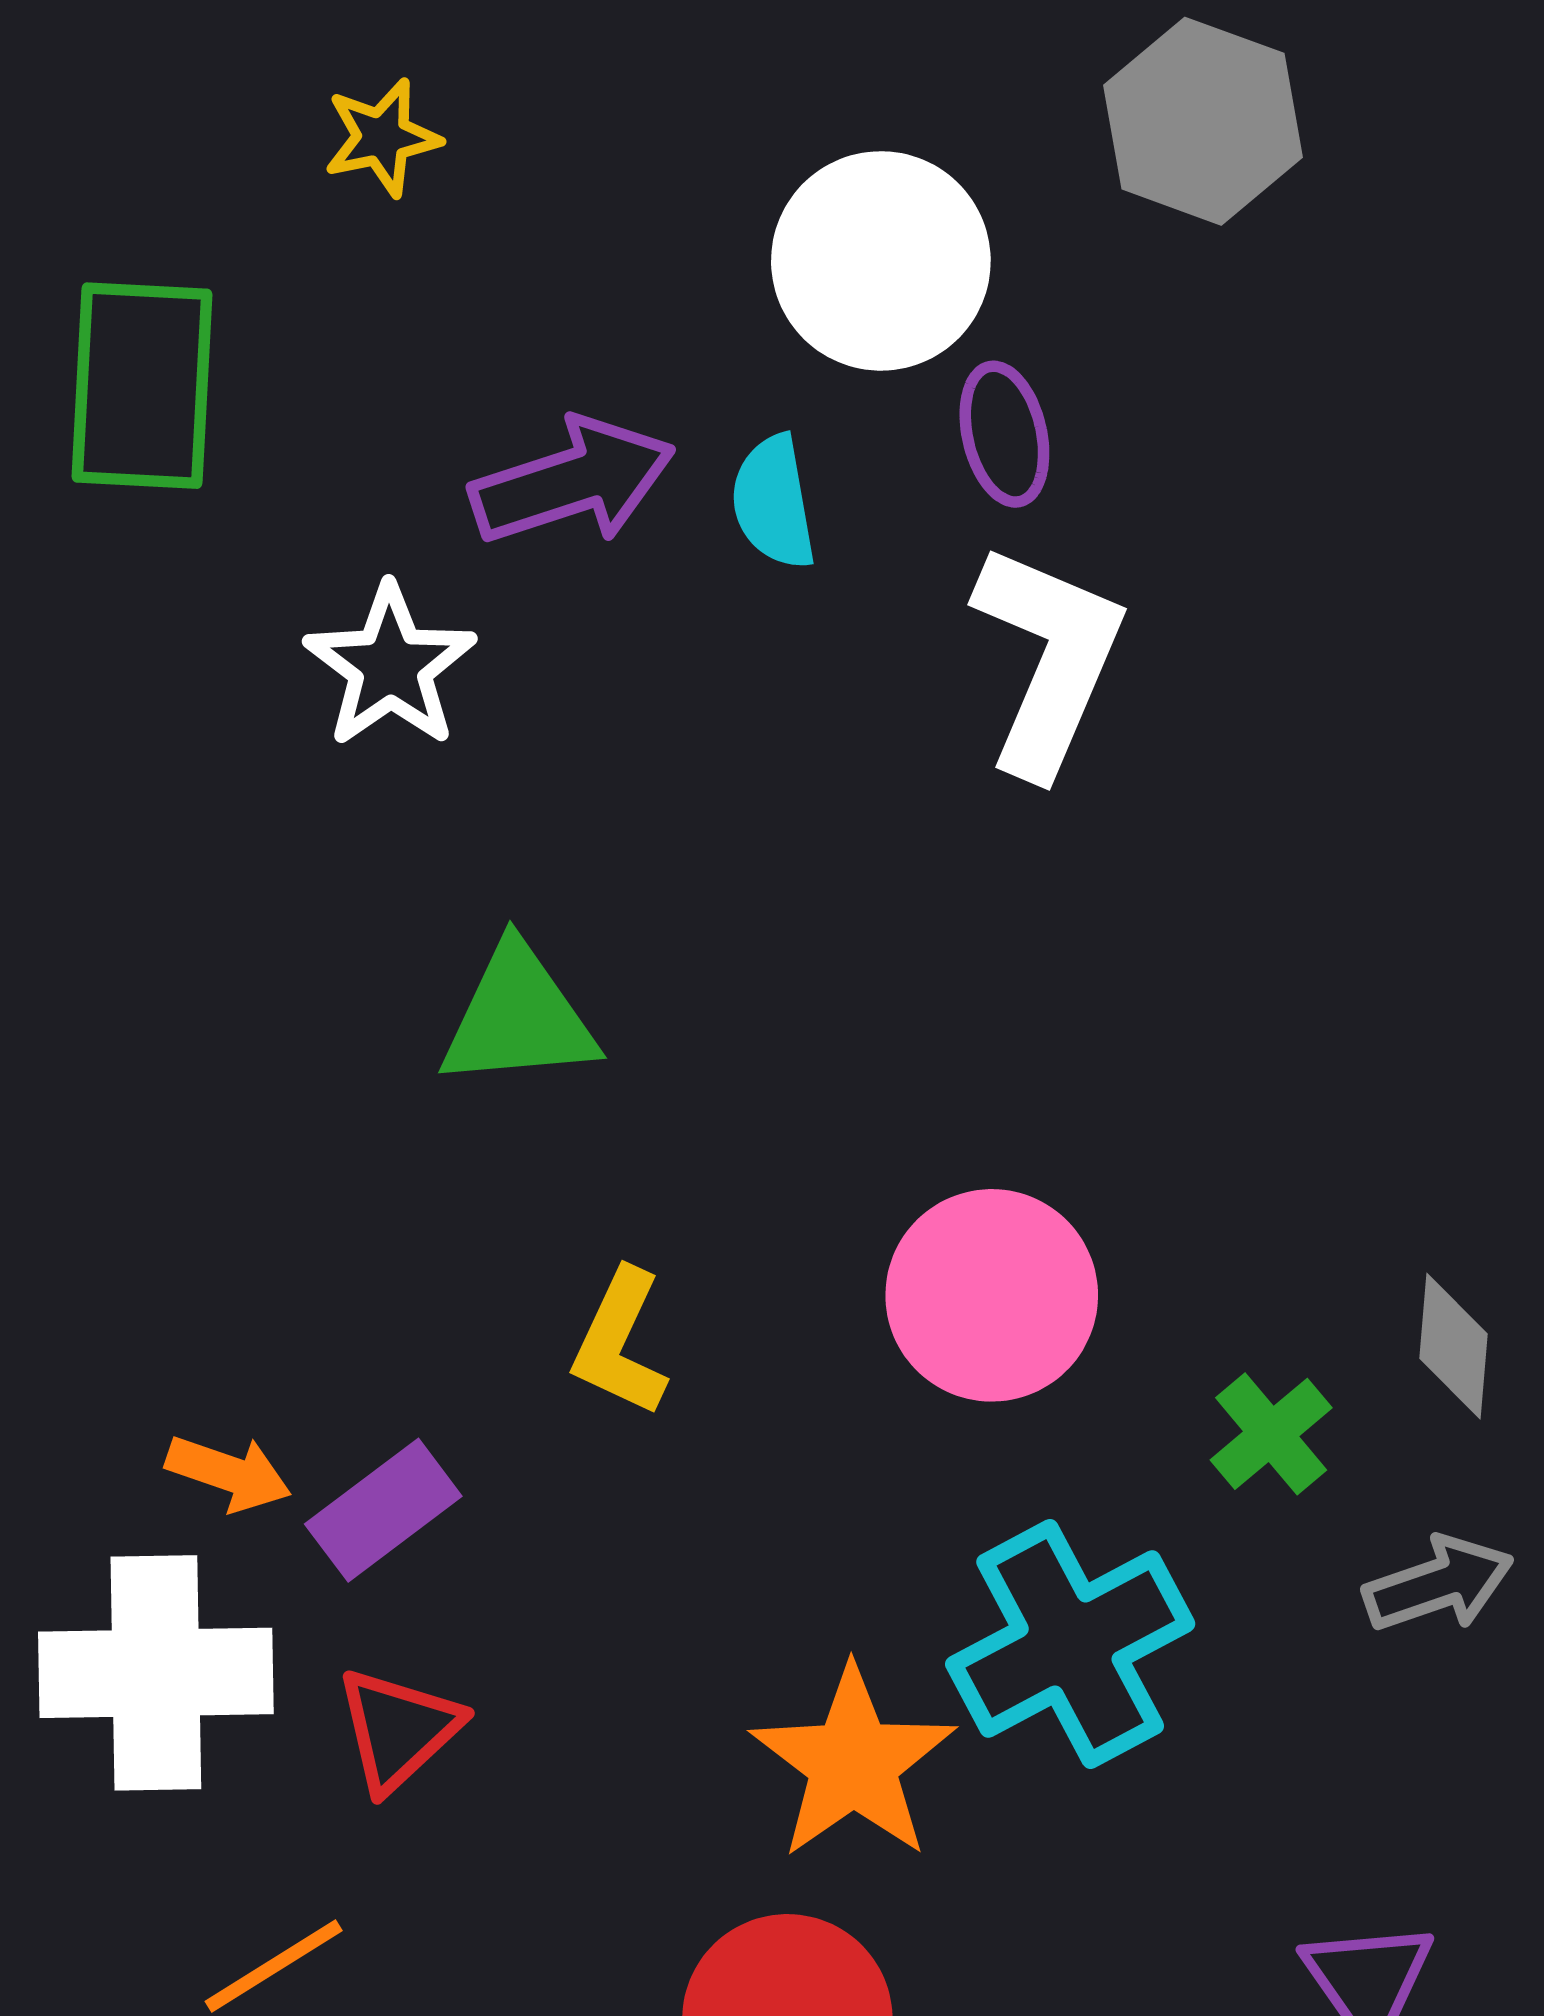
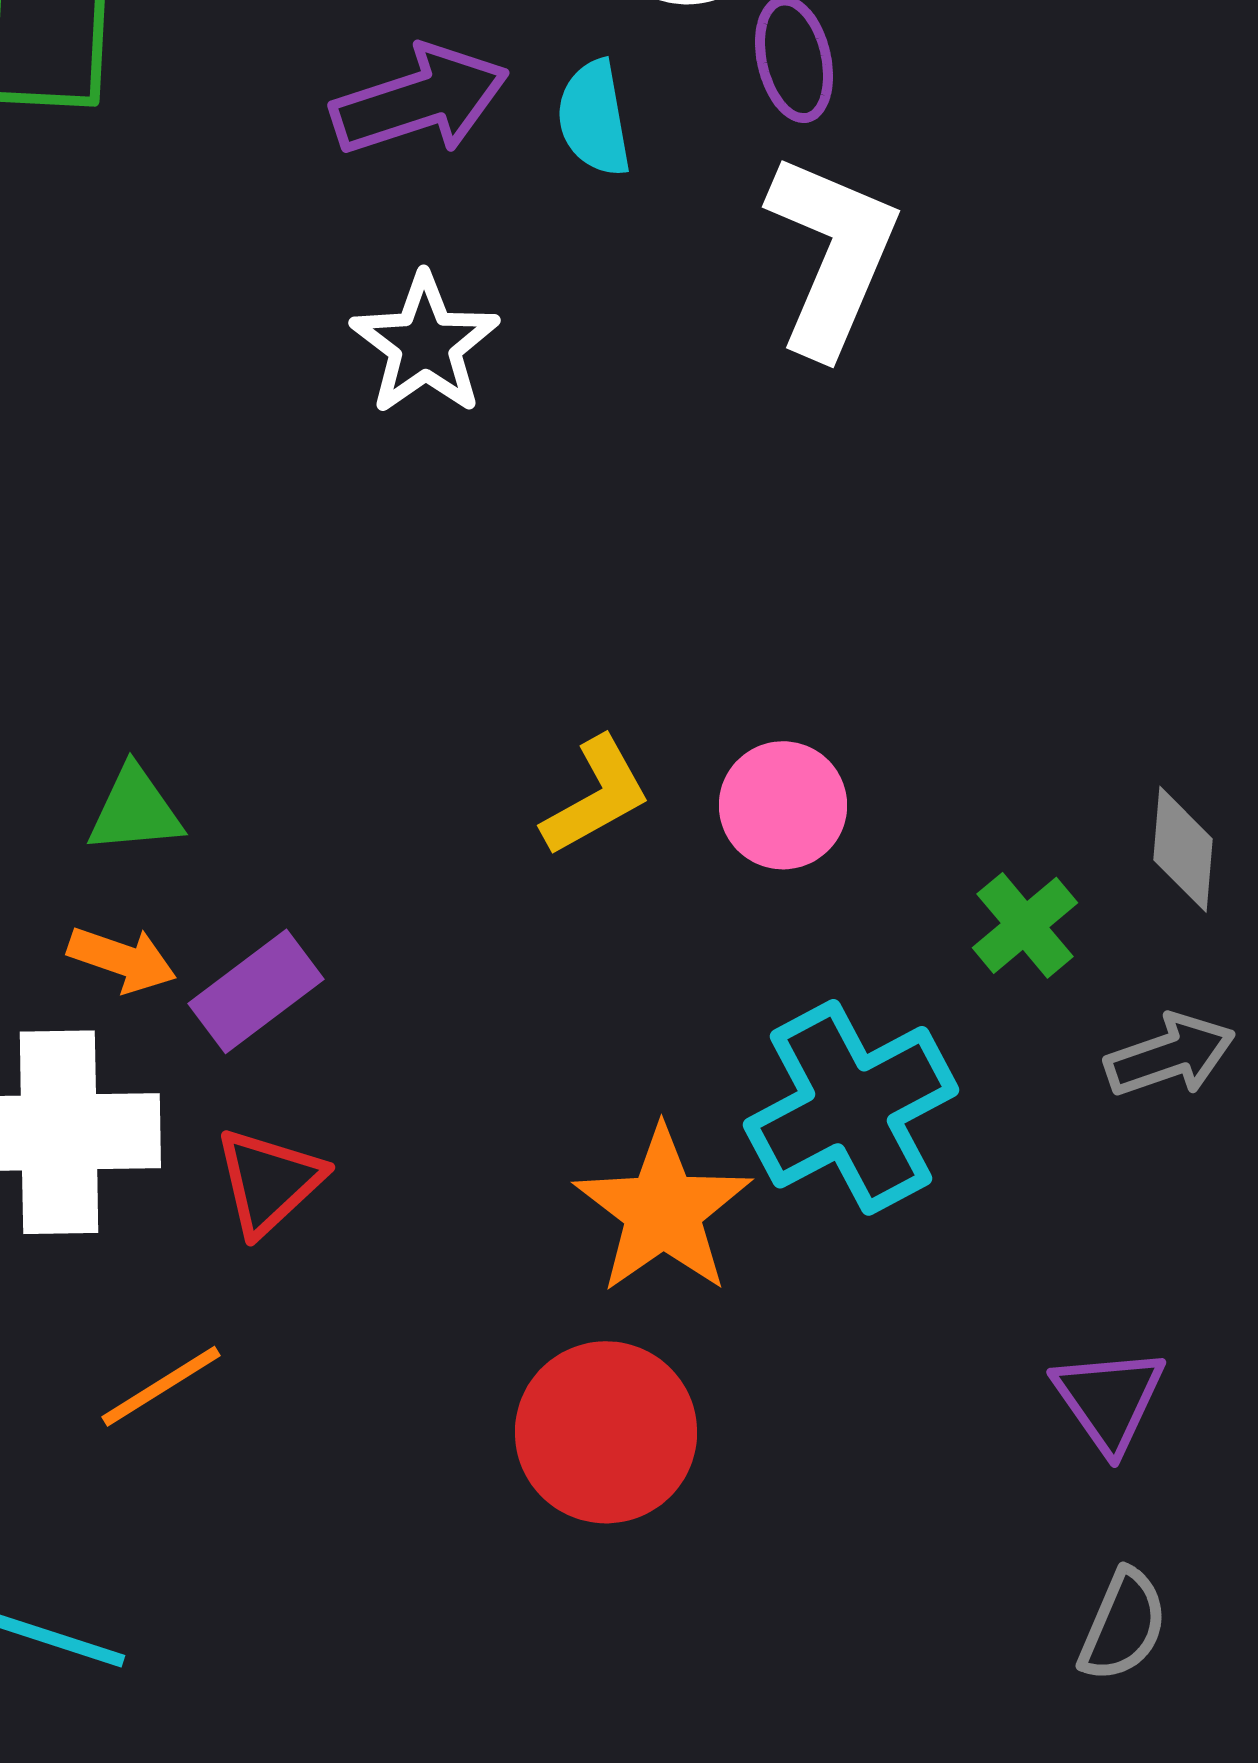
white star: (390, 666) -> (425, 344), moved
green triangle: (518, 1017) -> (135, 810), moved, size x0.7
pink circle: (992, 1295) -> (783, 805), size x0.7
yellow L-shape: (620, 1343) -> (596, 796), moved, turned -144

